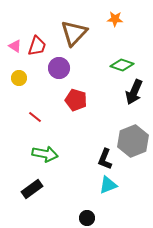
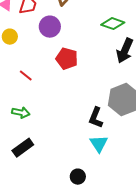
green arrow: (45, 154) -> (21, 113), moved, size x0.7
cyan triangle: (108, 185) -> (99, 144), turned -42

